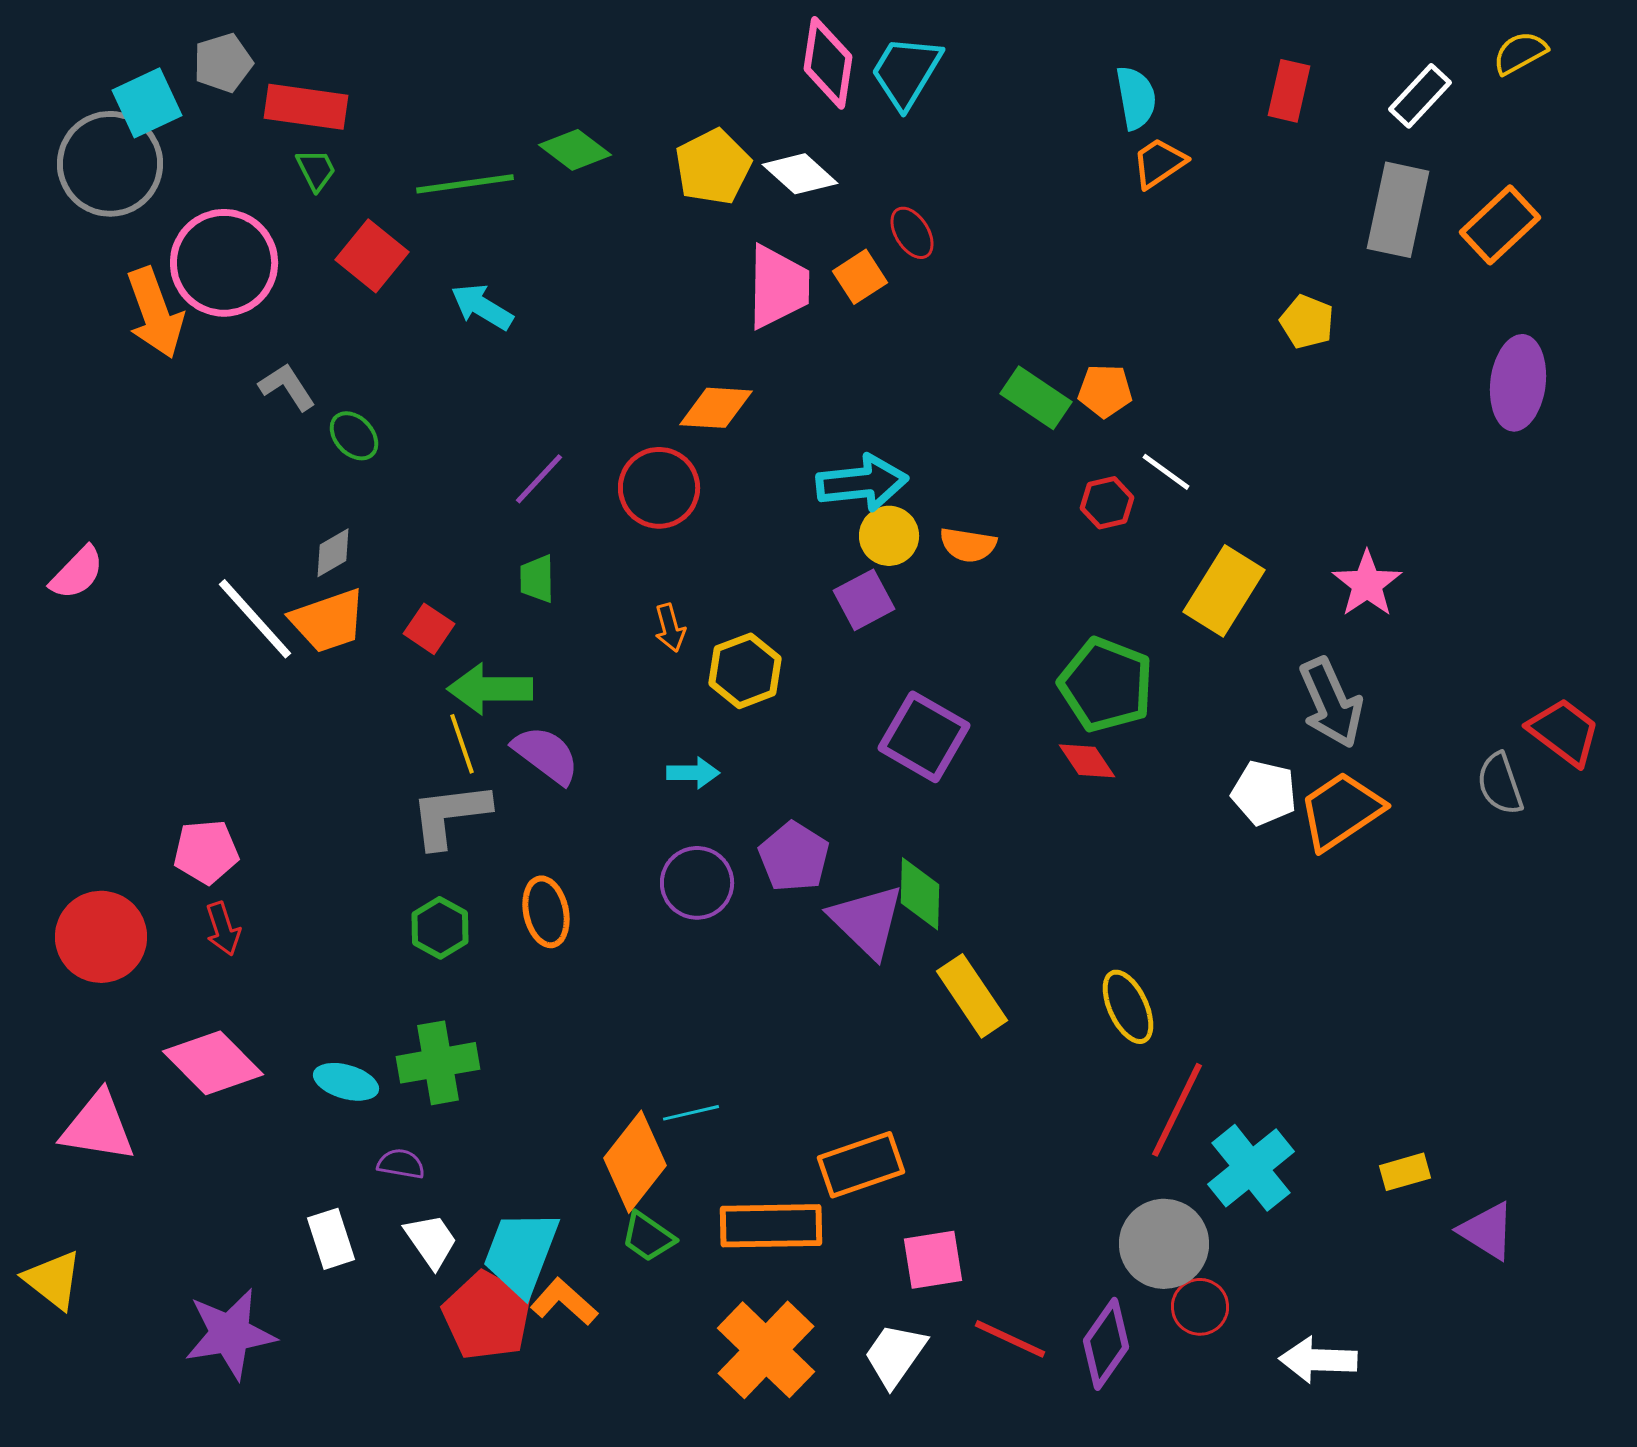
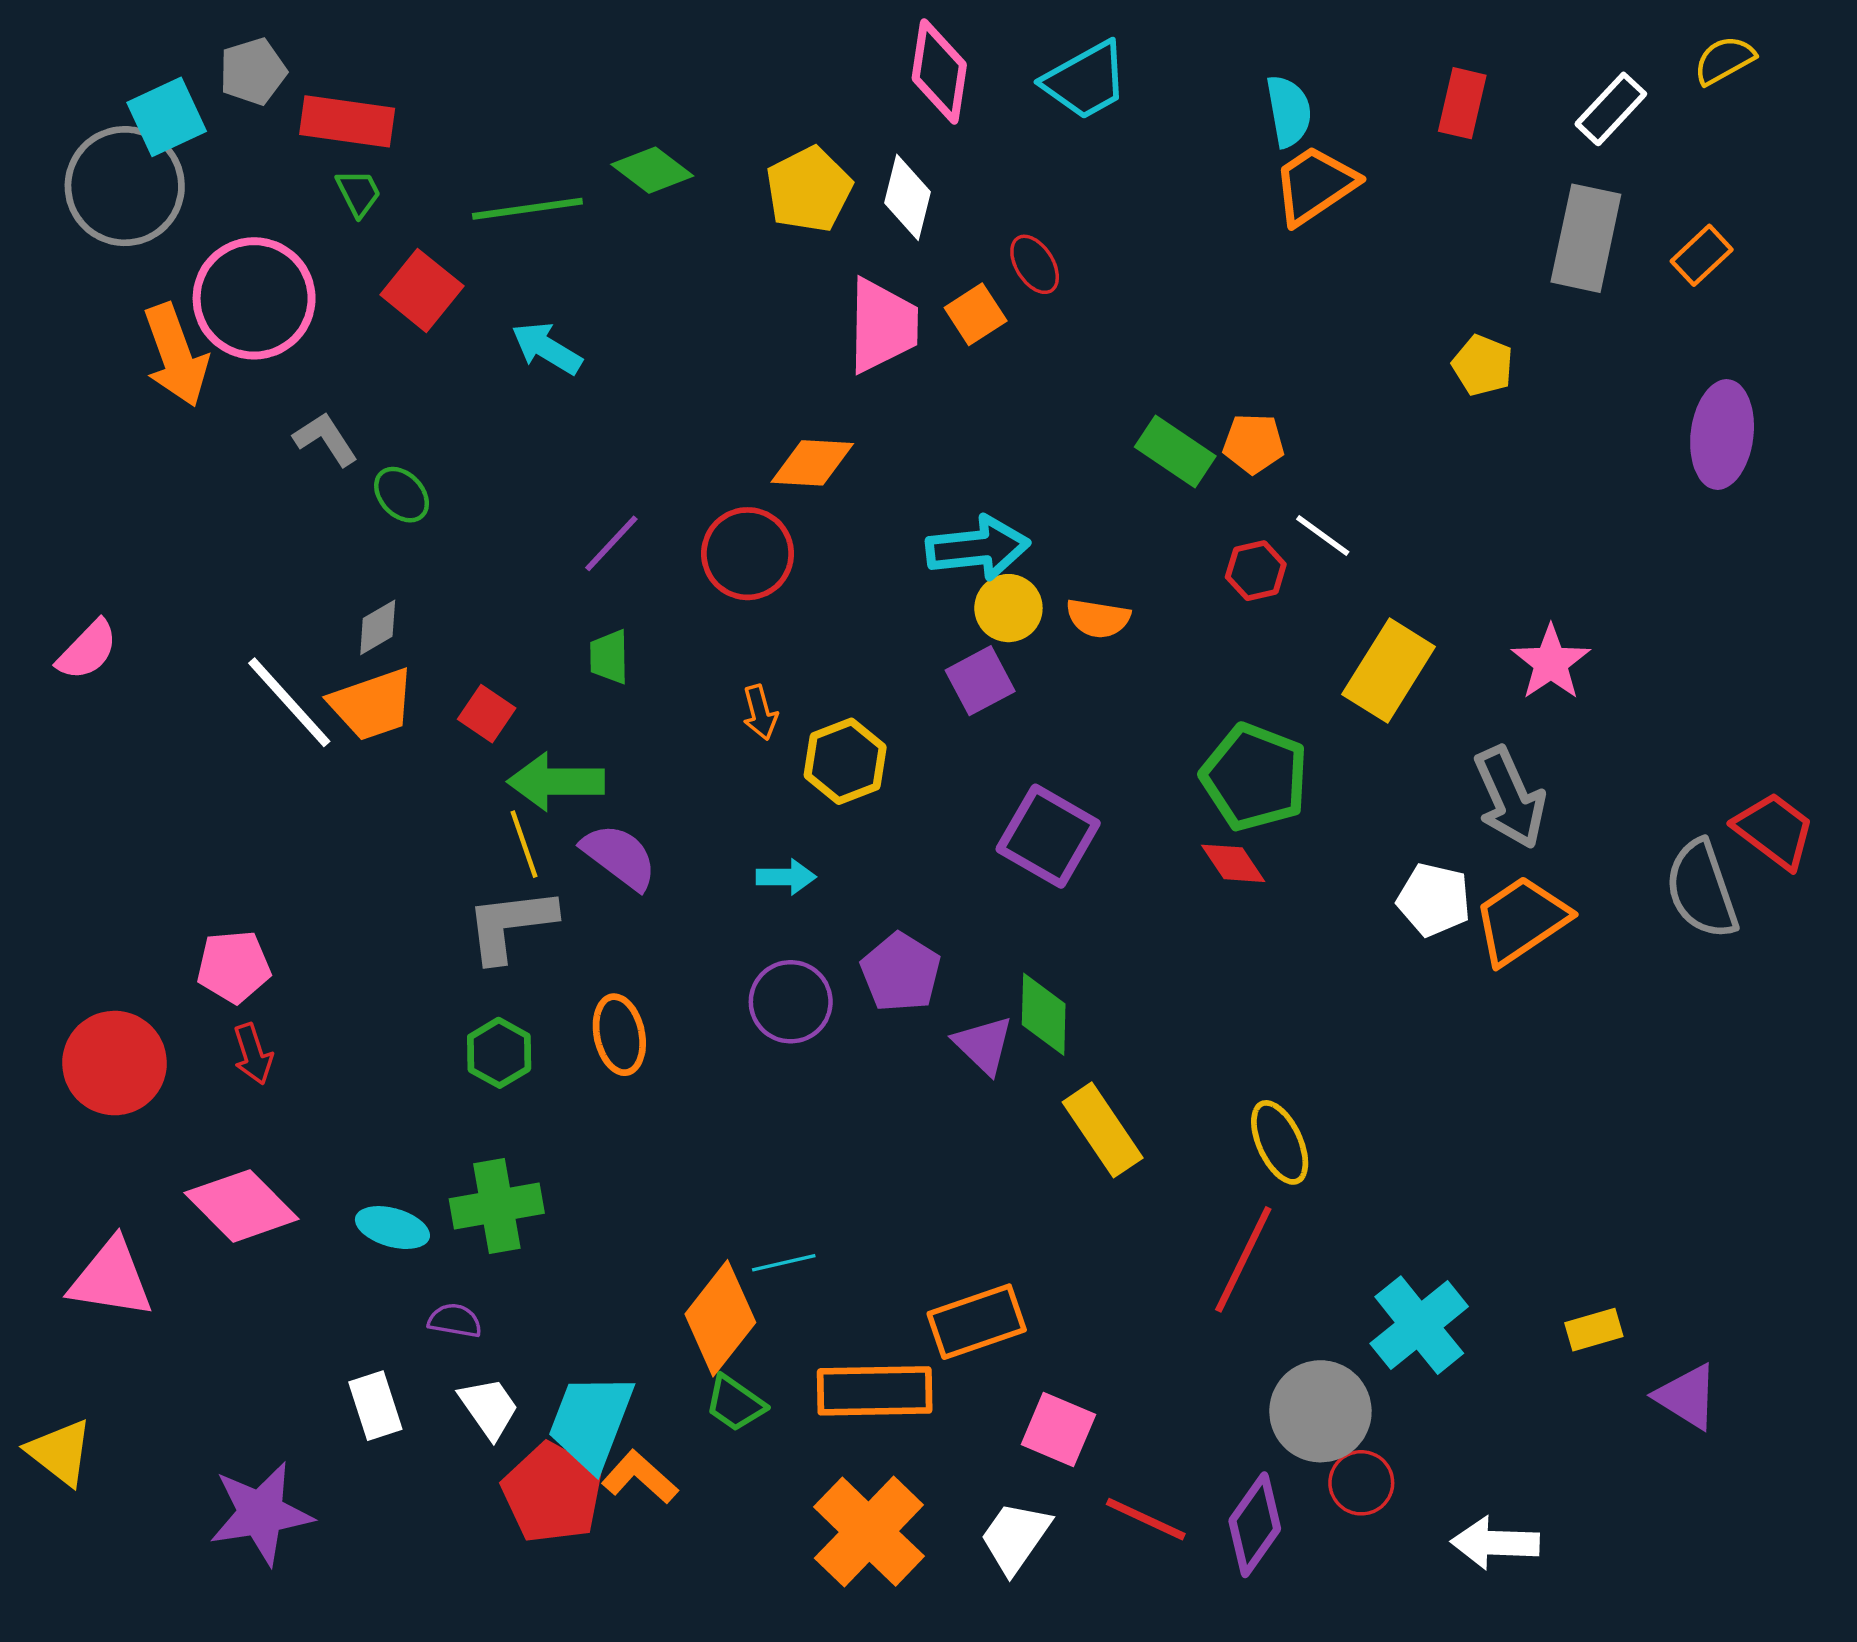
cyan trapezoid: (906, 72) -> (1086, 81), moved, turned -150
orange trapezoid: (1159, 163) -> (1315, 185), size x1.4
white diamond: (800, 174) -> (908, 197), turned 62
orange rectangle: (1500, 225) -> (1702, 255), size x0.7
gray semicircle: (1500, 784) -> (1702, 889), size x1.4
purple triangle: (867, 921) -> (984, 1045), size x0.7
red line: (1177, 1110) -> (1243, 1259), moved
pink square: (933, 1260) -> (1058, 1429), turned 32

